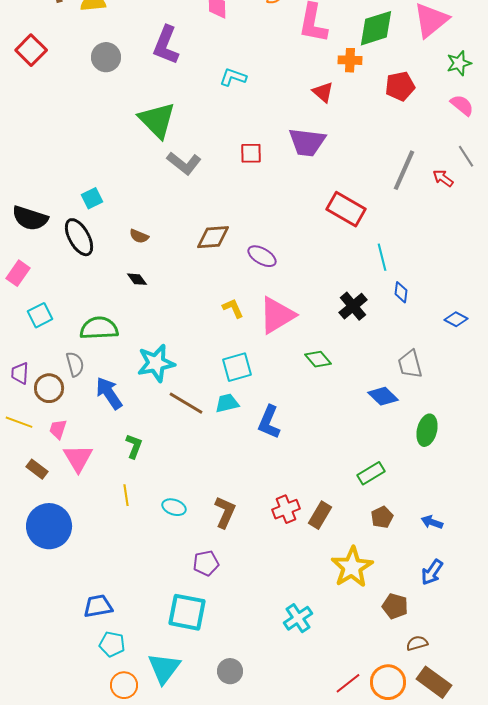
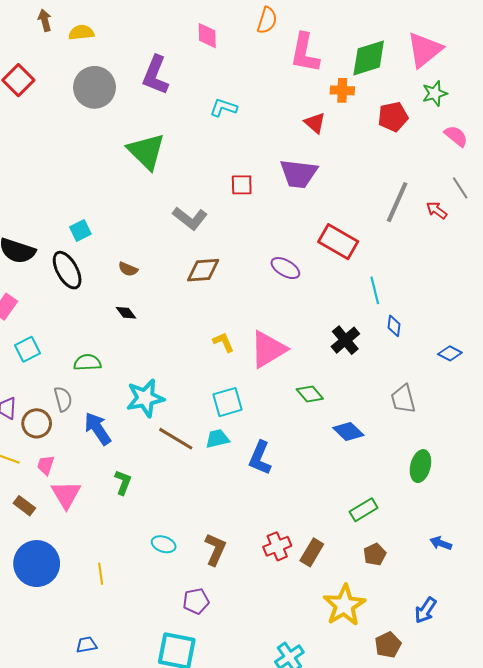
gray circle: (106, 57) -> (95, 87), size x1.4
green star: (459, 63) -> (435, 93), moved
gray L-shape: (184, 163) -> (190, 218), moved
purple ellipse: (262, 256) -> (285, 268), moved
green semicircle: (99, 328) -> (87, 363), size x0.7
blue diamond: (383, 396) -> (348, 432), moved
yellow line: (126, 495) -> (101, 574), moved
blue arrow: (432, 522) -> (441, 543), moved
blue trapezoid: (98, 606) -> (86, 645), size x0.7
brown pentagon: (395, 606) -> (388, 645), turned 30

